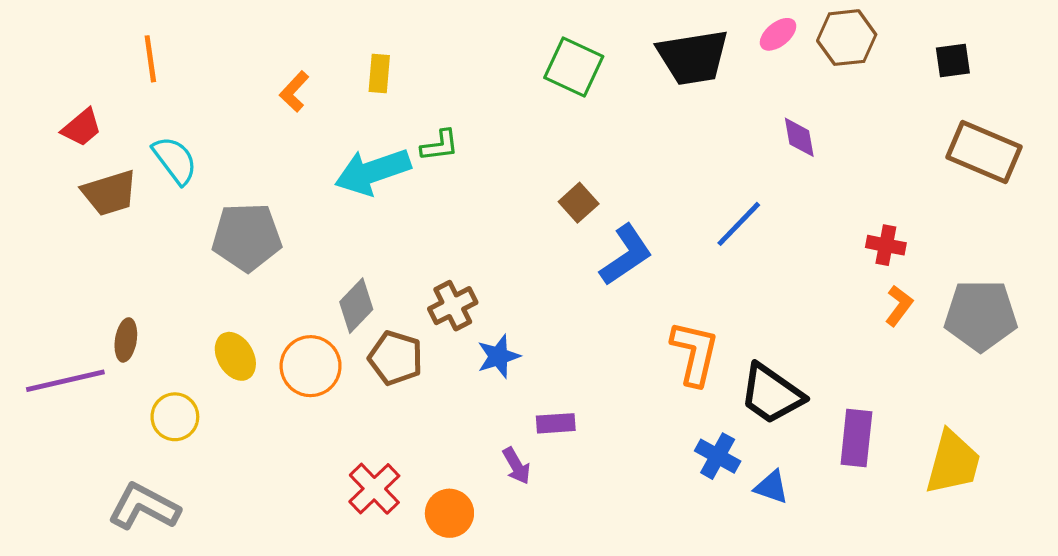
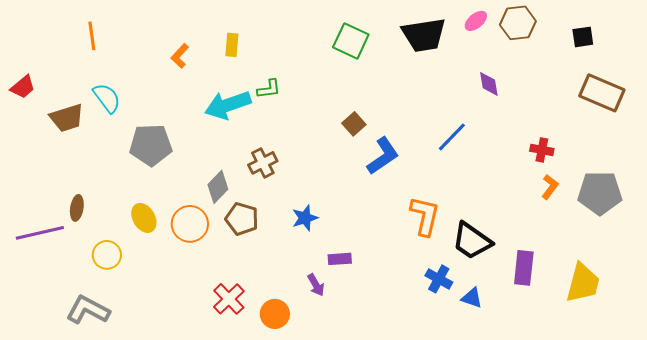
red trapezoid: (82, 127) -> (23, 87), moved
brown cross: (453, 306) -> (263, 163), moved

